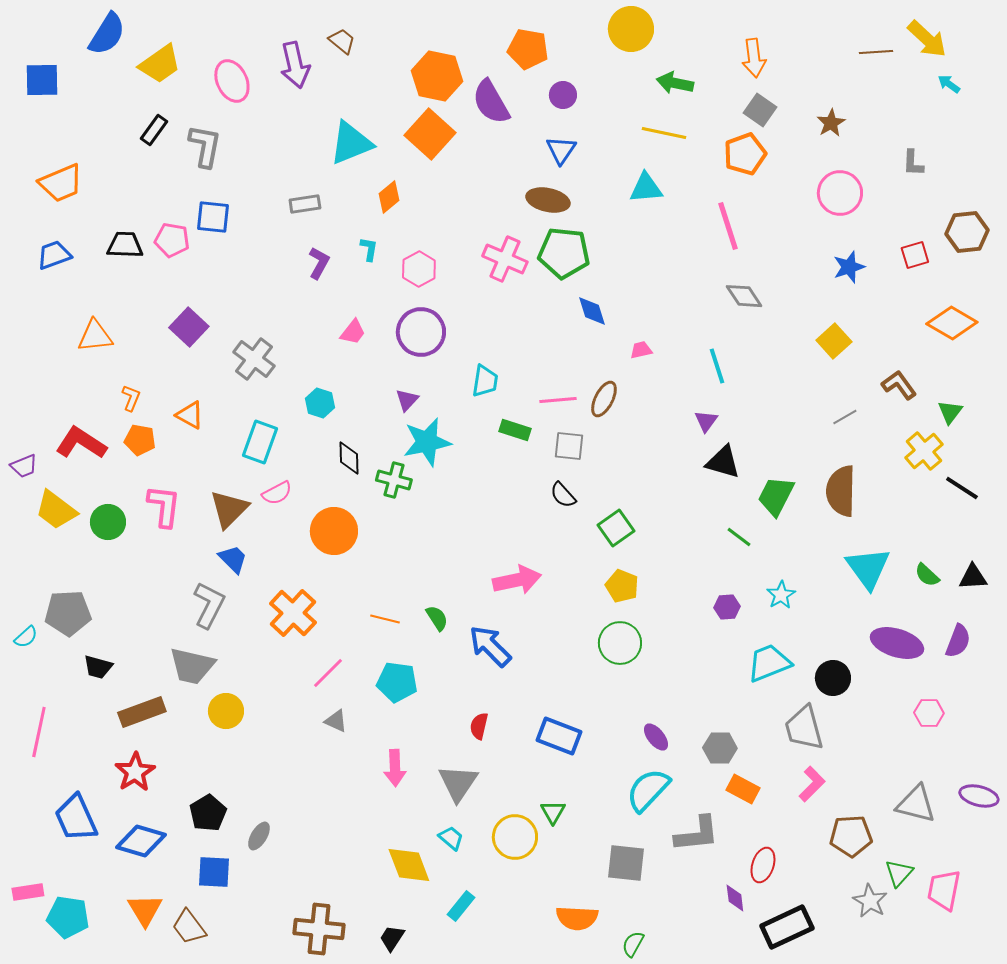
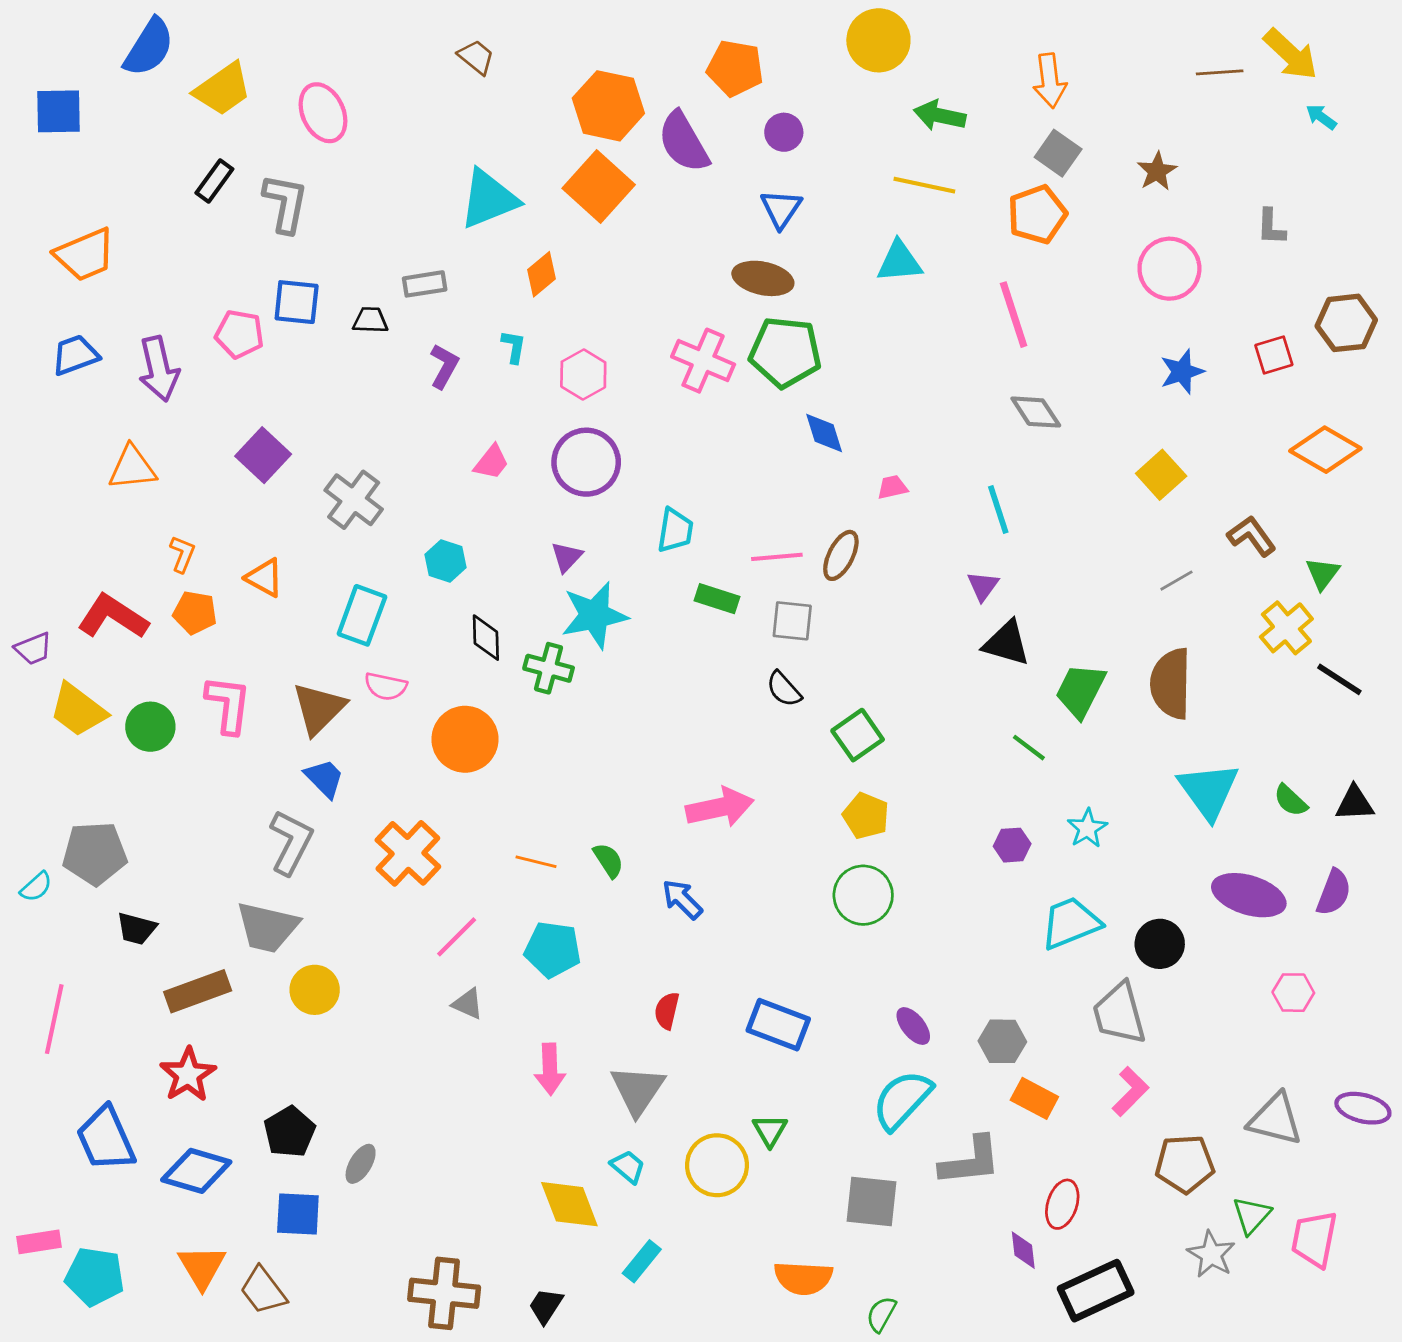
purple arrow: (295, 65) -> (159, 369), moved
black trapezoid: (125, 245) -> (370, 320), moved, size x0.7
pink semicircle: (277, 493) -> (386, 686), turned 40
blue arrow: (490, 646) -> (682, 899), size x0.7

